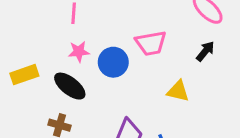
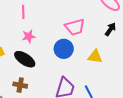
blue circle: (113, 62) -> (64, 49), moved

